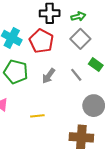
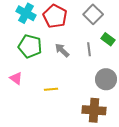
gray line: (76, 75) -> (89, 49), turned 32
gray arrow: (49, 76) -> (62, 50), turned 98

